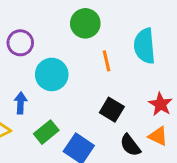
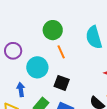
orange line: (106, 61) -> (61, 52), moved
black square: (112, 110) -> (62, 83), moved

